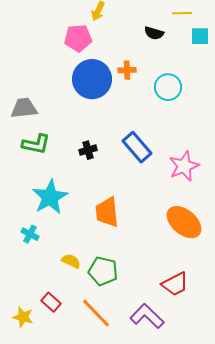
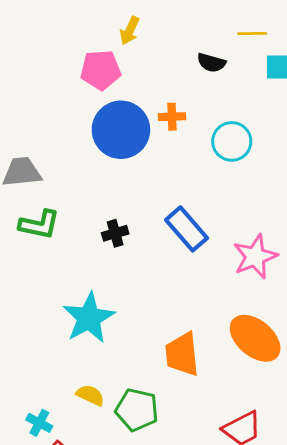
cyan star: (50, 197) -> (89, 318), moved
orange trapezoid: (107, 212) -> (182, 354), moved
cyan cross: (30, 234) -> (39, 423), moved

